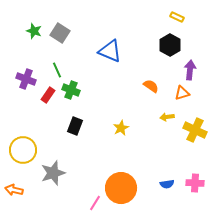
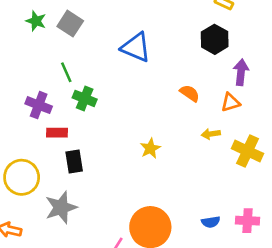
purple cross: (26, 79) -> (39, 105), moved
red rectangle: (48, 95) -> (57, 133), moved, turned 56
black rectangle: (75, 126) -> (74, 162), moved, turned -30

